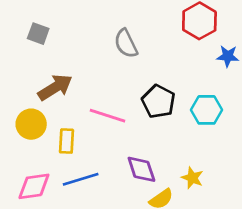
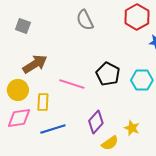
gray semicircle: (126, 43) -> (85, 20), moved
purple diamond: (141, 169) -> (96, 122), turned 60
pink diamond: (34, 186) -> (19, 118), moved

